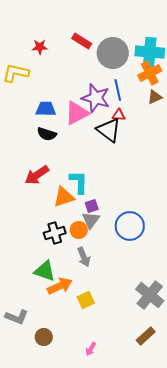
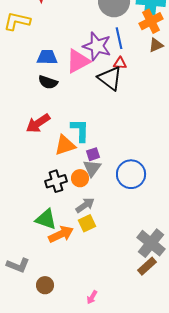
gray arrow: (84, 257) -> (85, 205), turned -102
yellow square: (86, 300) -> (87, 223), moved
brown rectangle: (146, 336) -> (147, 266), moved

